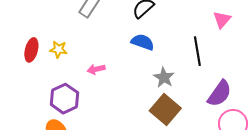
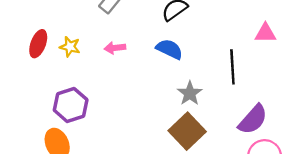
pink triangle: (222, 20) -> (265, 33), turned 42
pink arrow: (96, 69) -> (115, 48), moved

